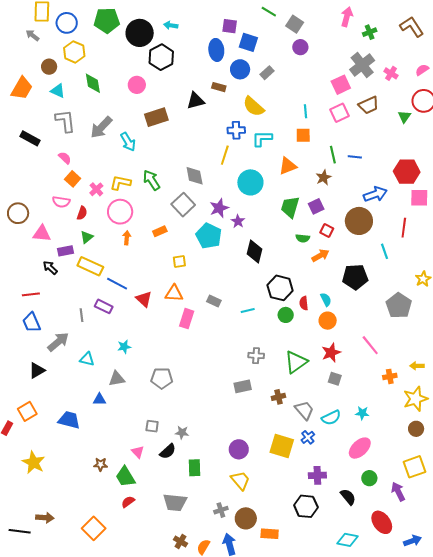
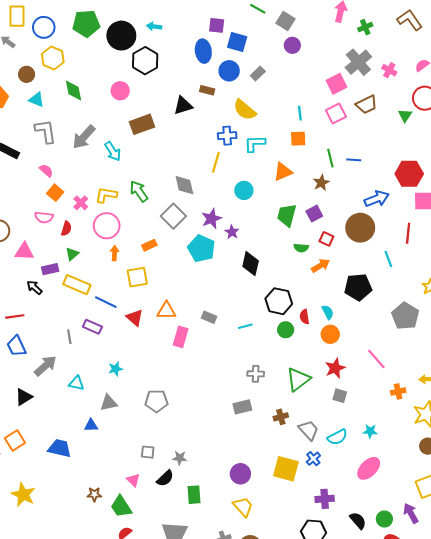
cyan circle: (250, 182) -> (244, 190), size x0.7
yellow square: (179, 261) -> (137, 277), moved, size x1.5
green circle: (369, 478) -> (384, 519), moved

